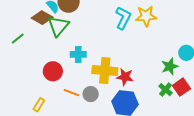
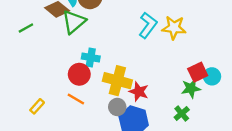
red circle: (53, 71) -> (79, 74), moved
red square: (181, 87) -> (198, 72), moved
gray circle: (91, 94) -> (117, 107), moved

